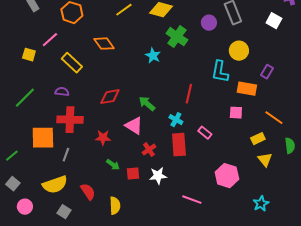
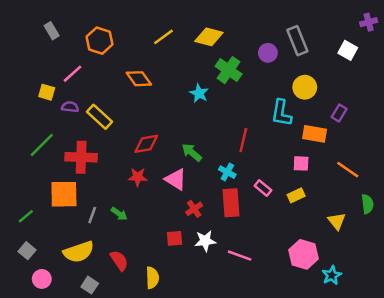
yellow rectangle: (72, 63) -> (100, 117), moved
purple semicircle: (62, 92) -> (70, 107), moved
red cross: (70, 120) -> (81, 157), moved
red star: (103, 138) -> (138, 177), moved
yellow rectangle: (258, 139) -> (296, 195), moved
green arrow: (113, 165) -> (119, 214), moved
pink hexagon: (227, 176) -> (304, 254), moved
pink line: (192, 200) -> (240, 256), moved

